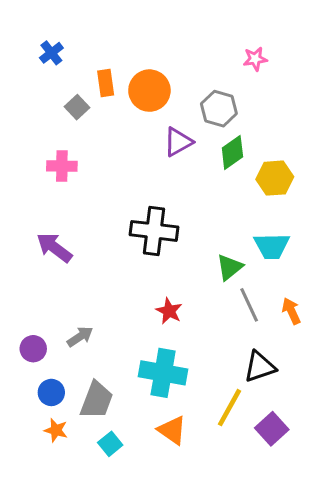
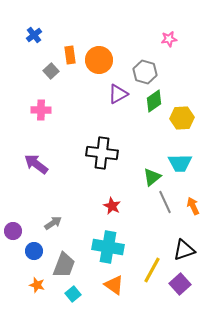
purple circle: (33, 349) -> (13, 231), moved
black triangle: (260, 367) -> (184, 250), moved
blue circle: (51, 392) -> (34, 251), moved

